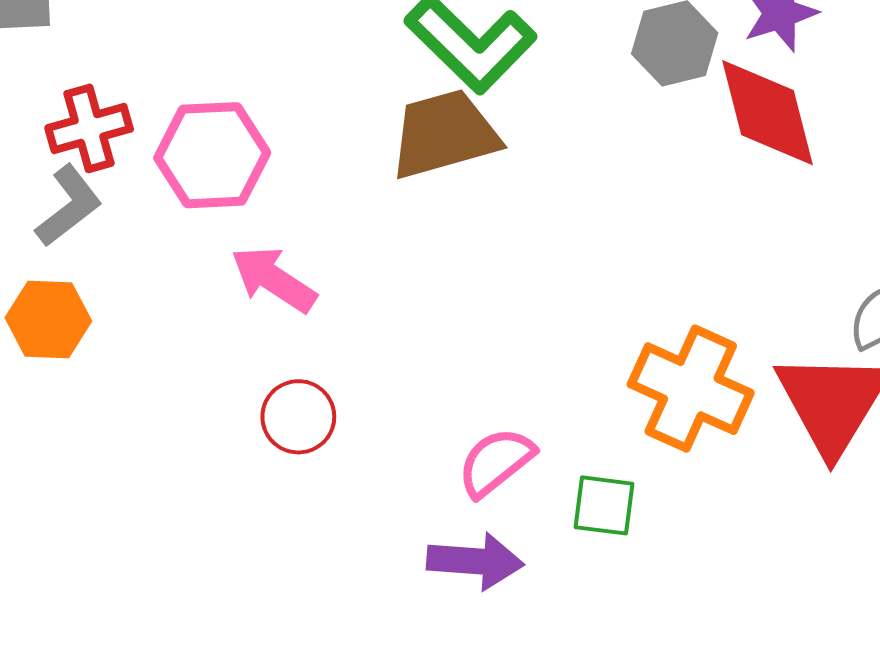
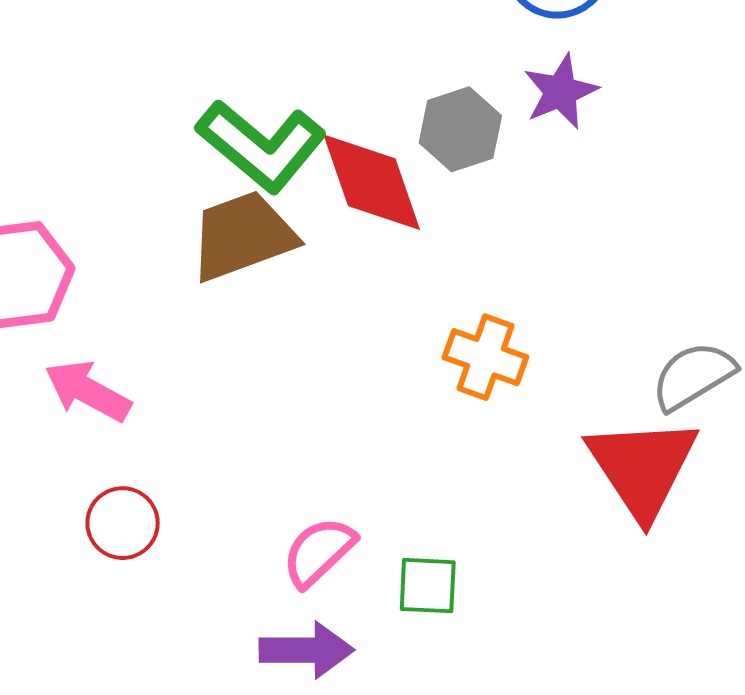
red diamond: (767, 113) -> (372, 182), moved
orange cross: (691, 389) -> (485, 357), moved, size x0.7

